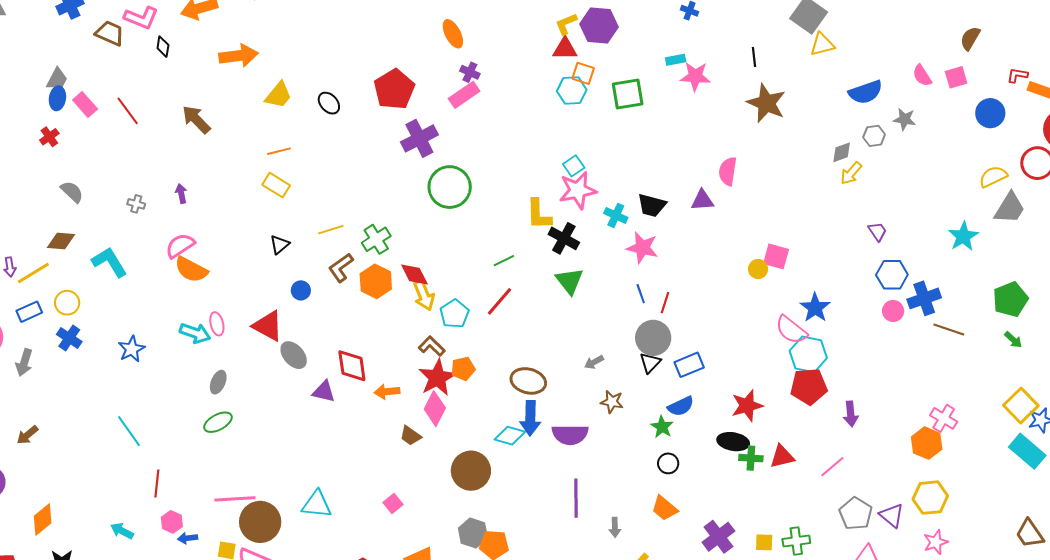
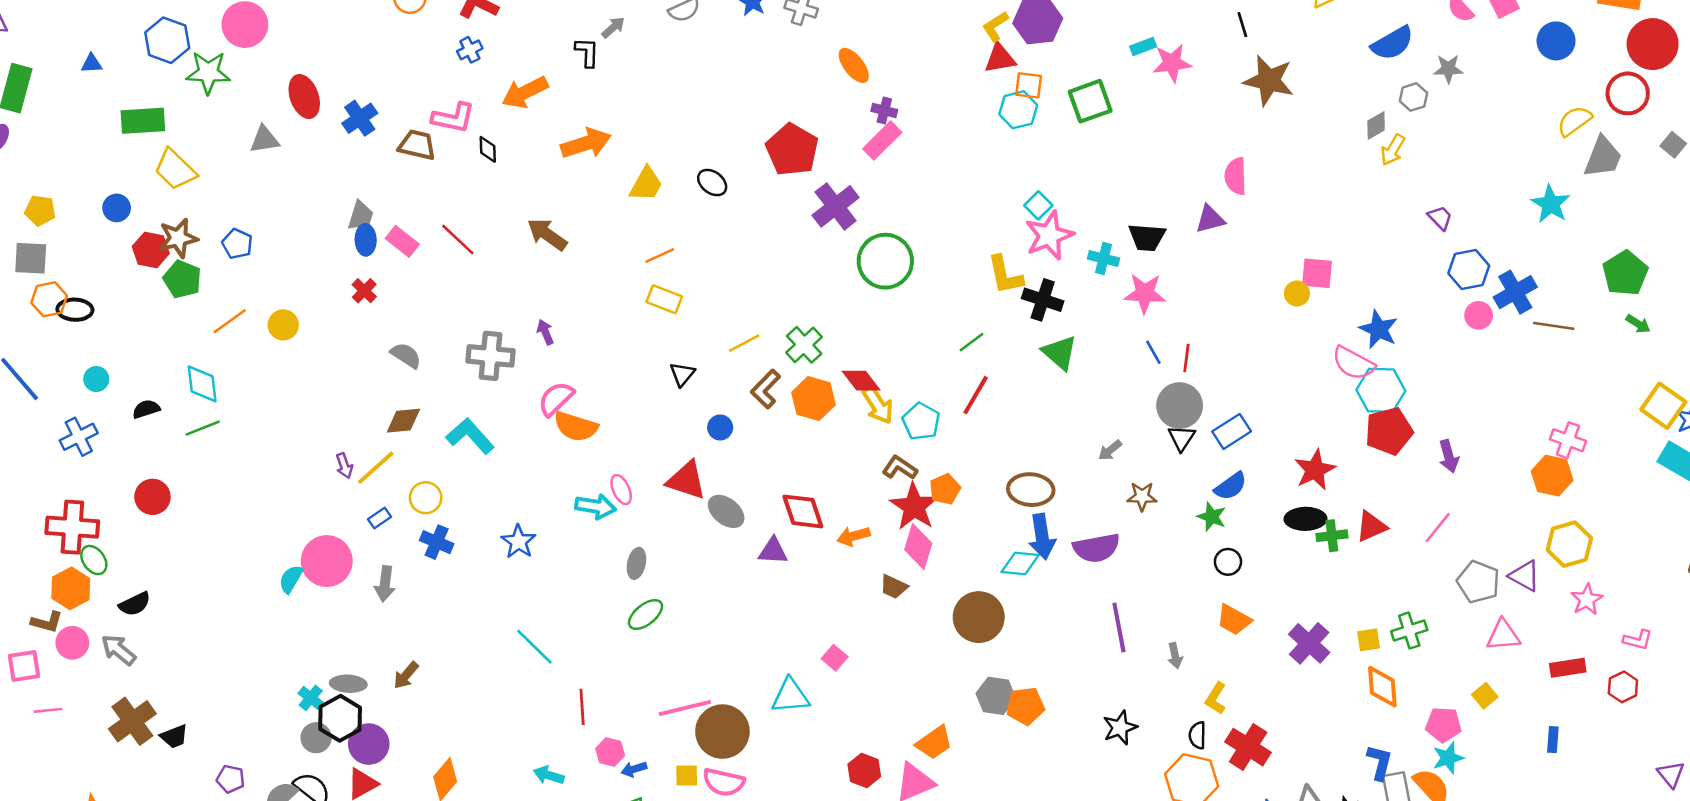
gray cross: (136, 204) -> (491, 356), size x2.0
blue rectangle: (29, 312) -> (380, 518), size x0.7
pink square: (393, 504) -> (835, 658), moved

